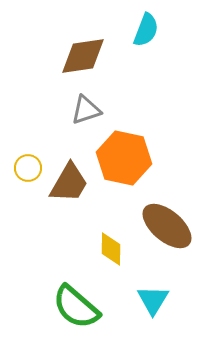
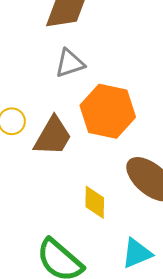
cyan triangle: (153, 300) -> (137, 253), turned 36

